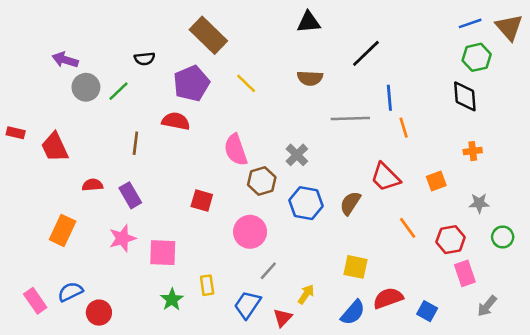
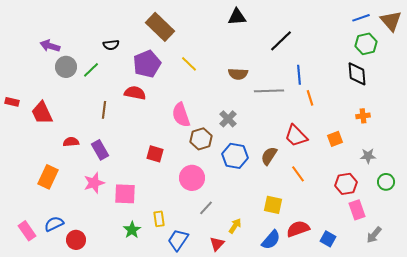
brown semicircle: (310, 78) -> (238, 74), moved
orange line: (408, 228) -> (298, 174), moved
blue trapezoid: (247, 305) -> (178, 240), moved

